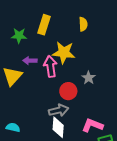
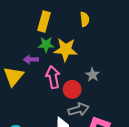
green star: (19, 36) -> (46, 45), moved
pink arrow: (50, 66) -> (53, 77), moved
gray arrow: (59, 110) -> (79, 109), moved

